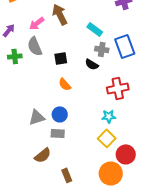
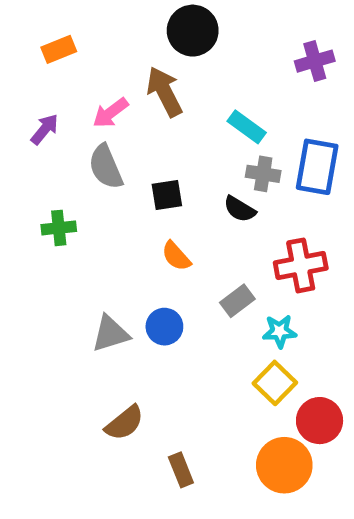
blue rectangle: (125, 46) -> (317, 167), turned 30
green cross: (15, 56) -> (59, 228), moved
gray rectangle: (58, 133) -> (237, 301), moved, turned -40

